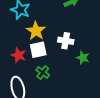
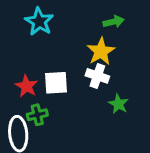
yellow star: (36, 31) -> (101, 51), moved
green cross: (43, 72) -> (37, 115), moved, turned 32

